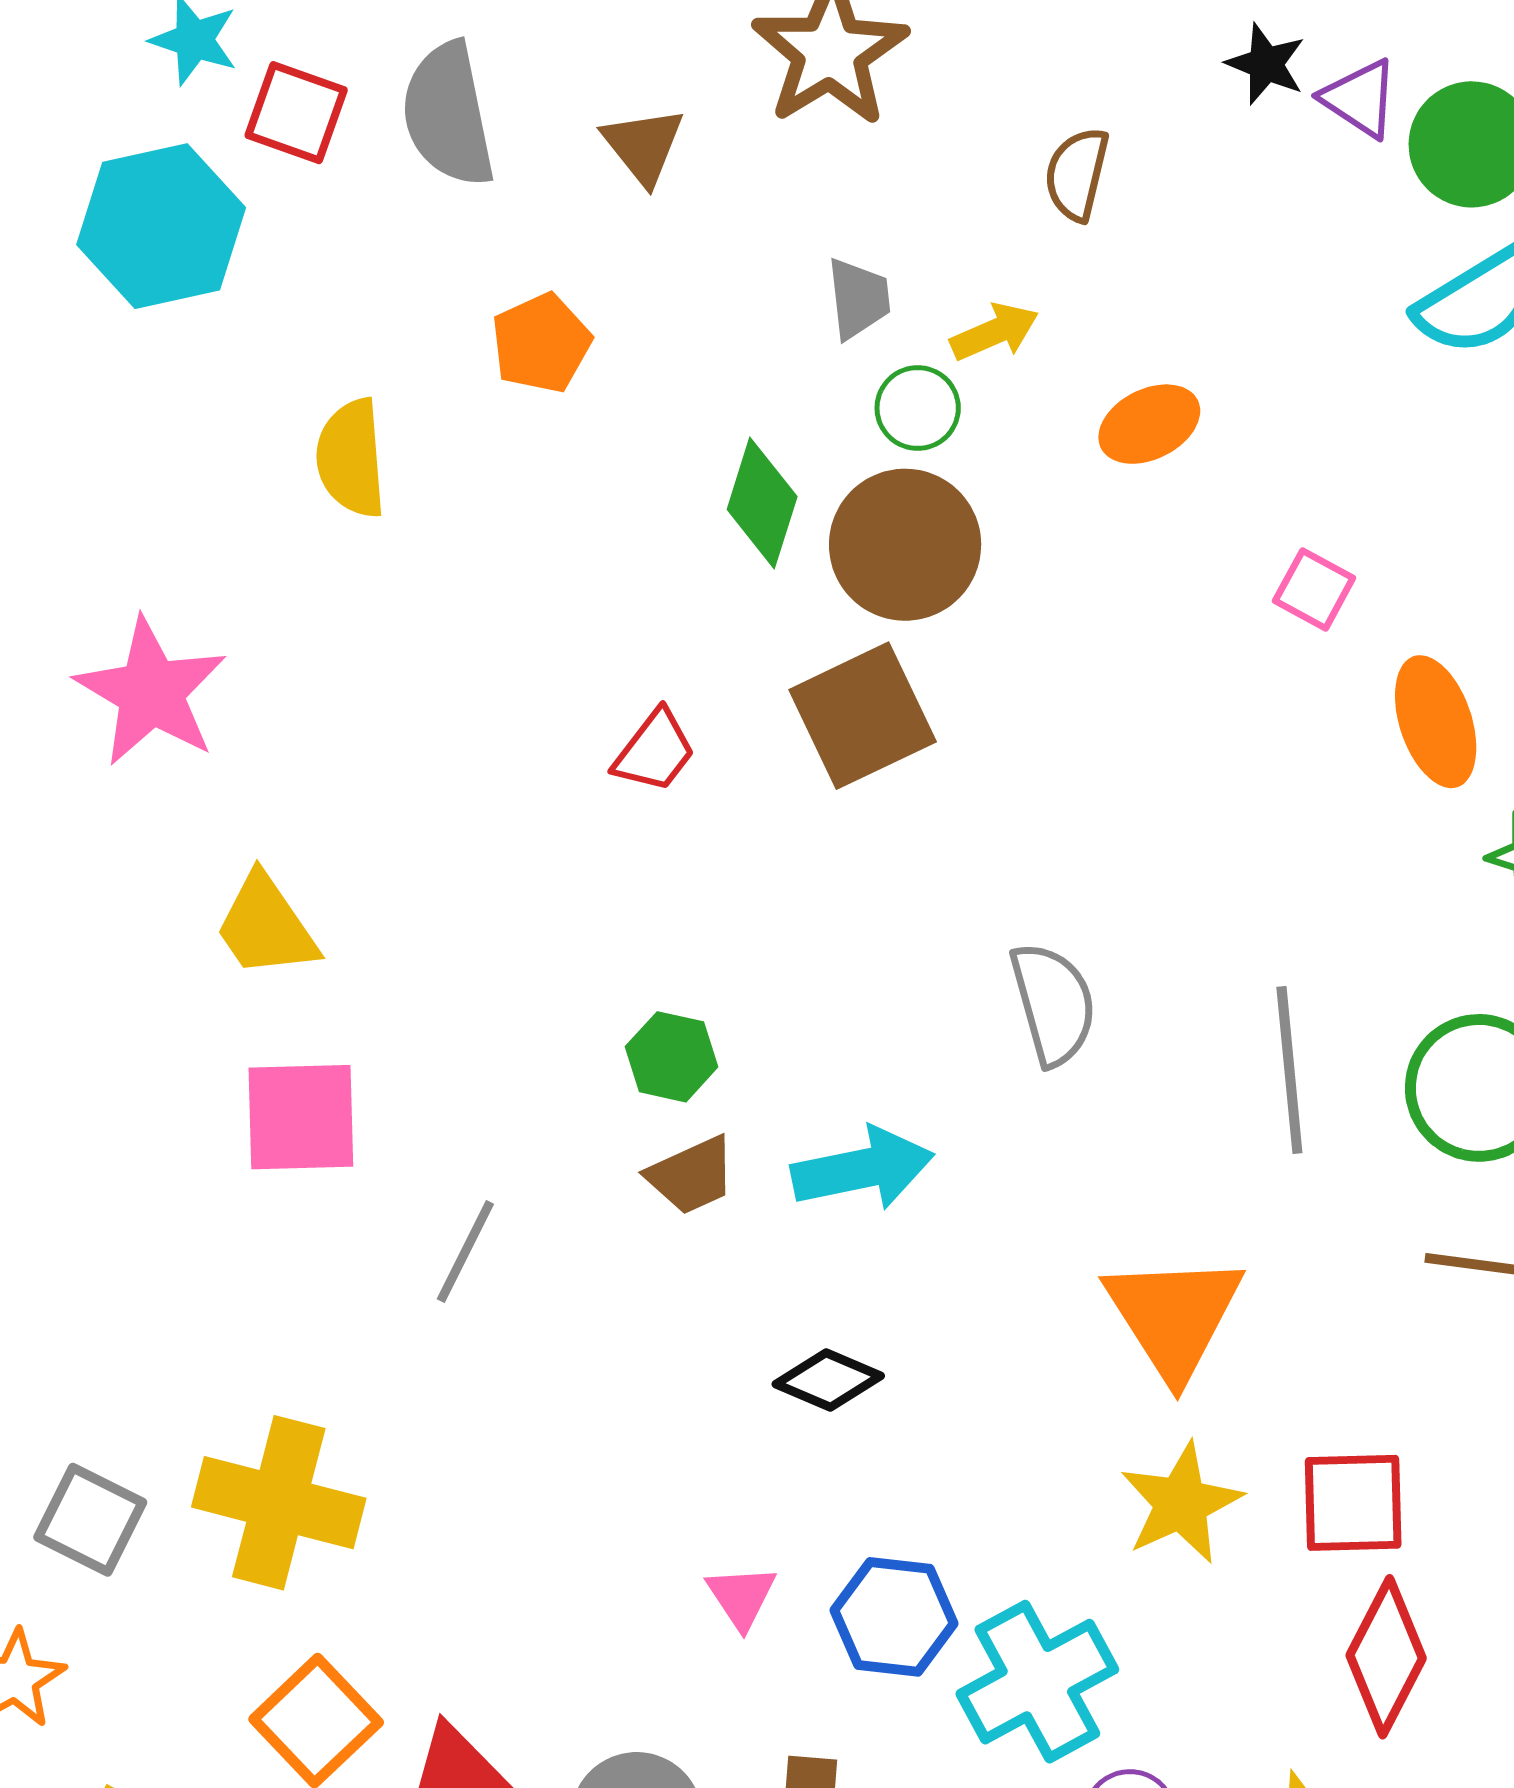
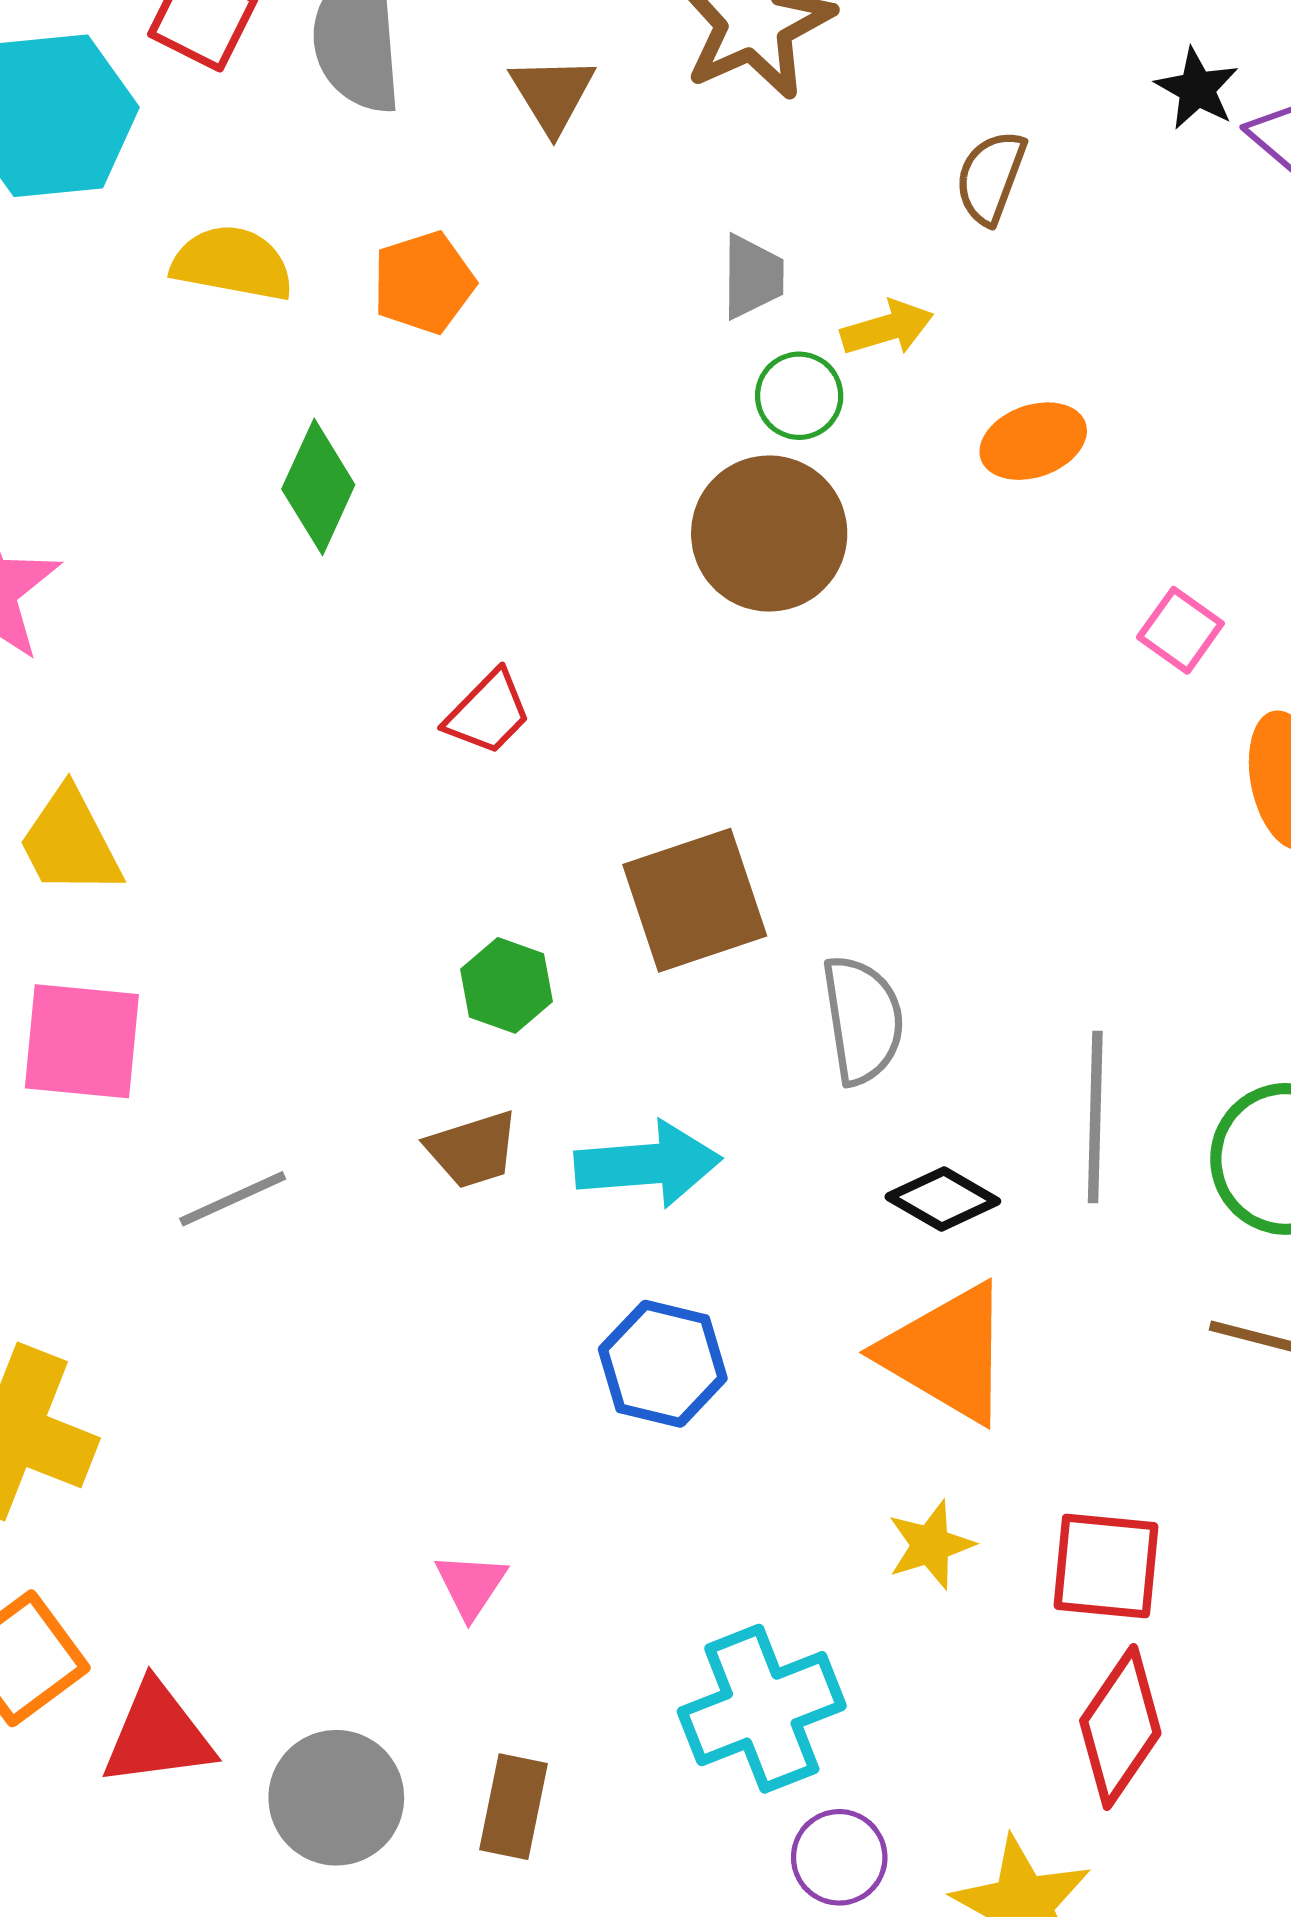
yellow semicircle: (351, 458) -> (232, 263), moved, turned 98
green diamond: (762, 503) -> (318, 487), moved
brown square: (863, 716) -> (695, 900), moved
green hexagon: (672, 1057) -> (506, 985), moved
gray line: (465, 1251) -> (233, 1199), turned 32
orange triangle: (1174, 1316) -> (947, 1353), turned -34
black diamond: (828, 1380) -> (943, 1199), moved
yellow star: (1181, 1503) -> (931, 1545), size x0.7
blue hexagon: (894, 1617) -> (663, 1364), moved

